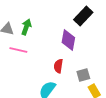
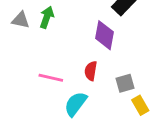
pink line: (18, 50) -> (51, 78), moved

